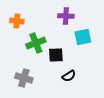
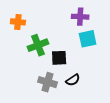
purple cross: (66, 16) -> (80, 17), moved
gray cross: (24, 78) -> (47, 82), moved

